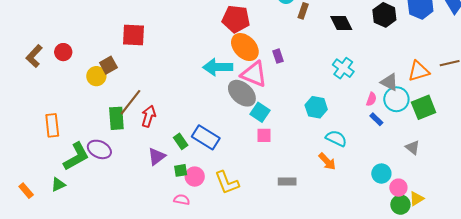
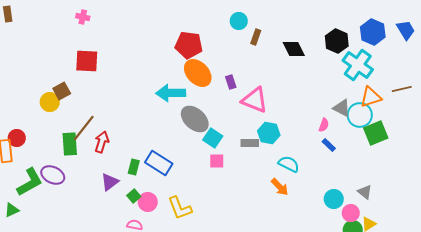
red circle: (63, 52) -> (17, 138), moved
cyan cross: (343, 68) -> (358, 65), moved, size x1.4
pink triangle: (254, 74) -> (255, 100), moved
cyan circle: (396, 99) -> (360, 115), moved
green rectangle: (181, 141) -> (134, 167), turned 49
gray triangle: (413, 147) -> (365, 192), moved
green square: (181, 170) -> (134, 196), turned -32
gray rectangle: (287, 182) -> (250, 143), moved

